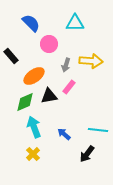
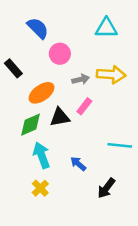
cyan triangle: (75, 23) -> (106, 28), moved
gray arrow: (66, 65) -> (81, 79), turned -120
cyan line: (98, 130) -> (120, 145), moved

